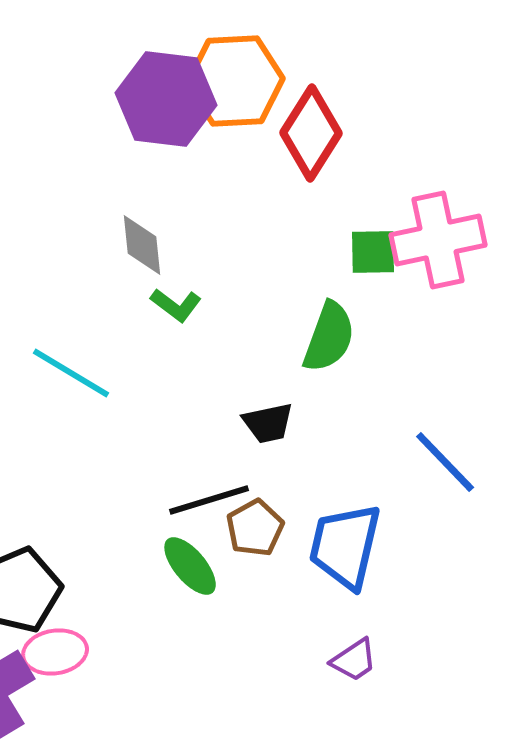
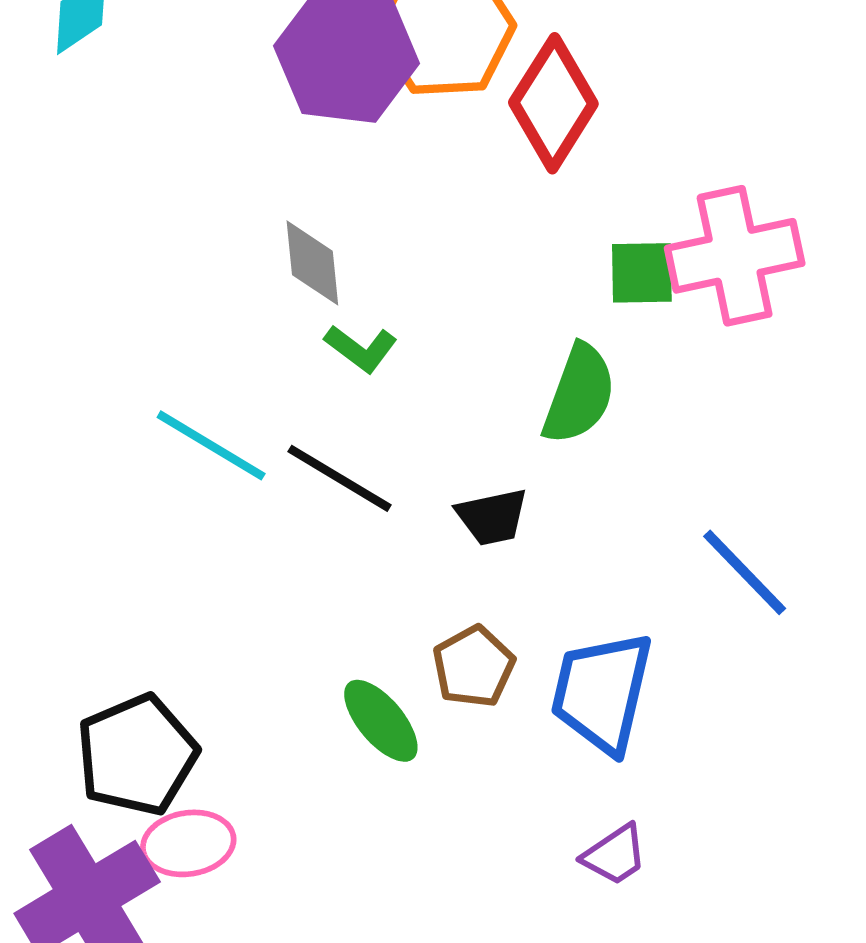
black line: (209, 500) -> (339, 478), moved, turned 48

